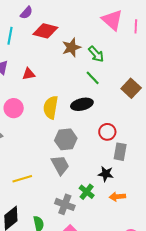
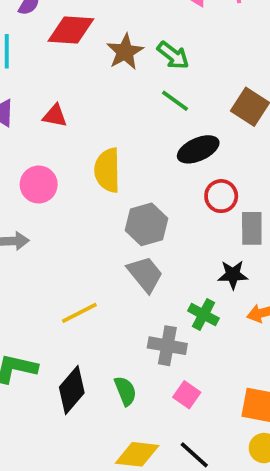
red triangle: (29, 74) -> (55, 116), turned 32
black ellipse: (82, 104) -> (198, 149), moved

